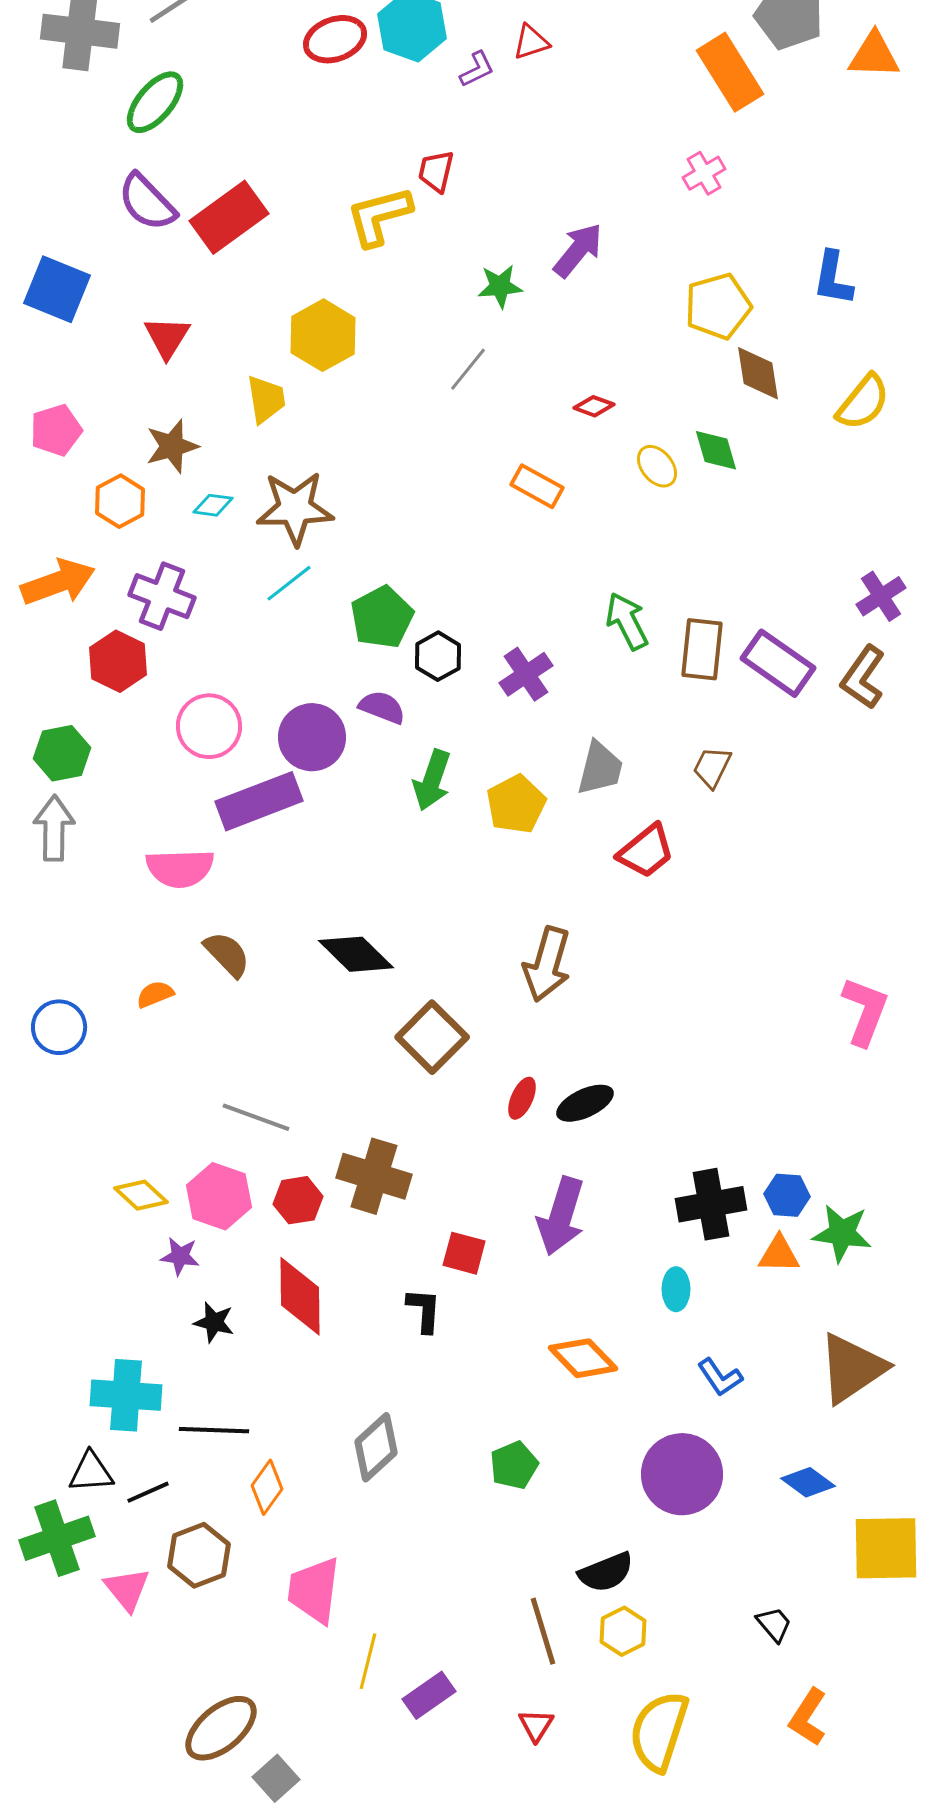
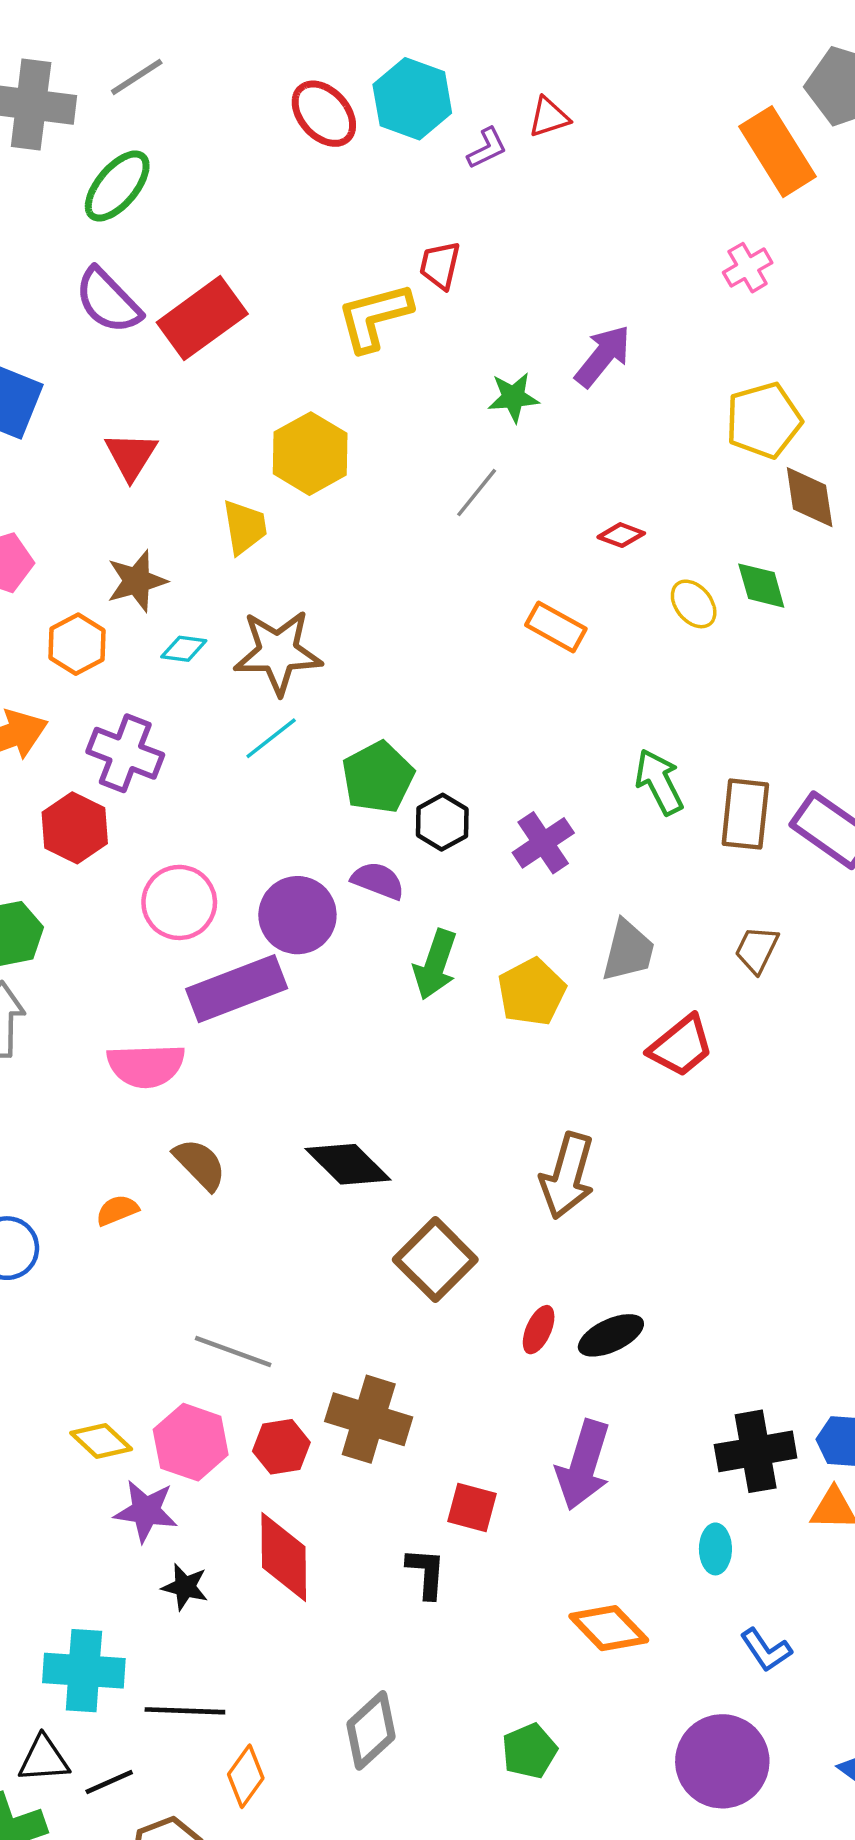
red ellipse: (335, 39) -> (324, 114), turned 68
purple star: (180, 1256) -> (146, 1511), size x1.4

